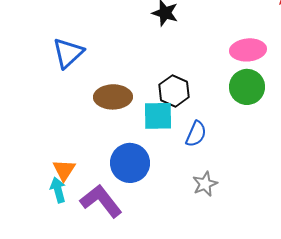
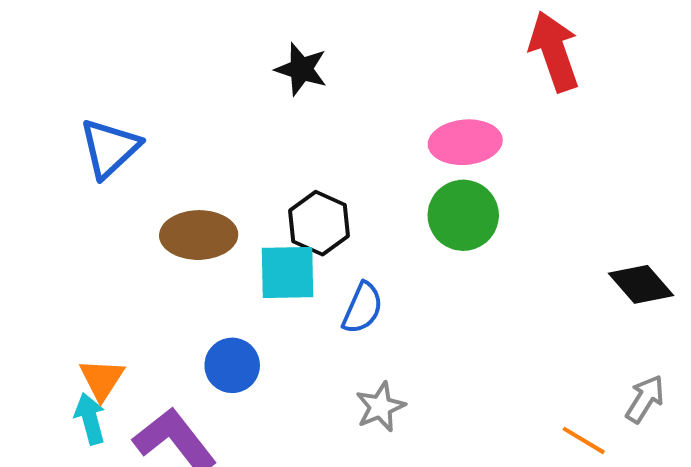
blue circle: (130, 163) -> (232, 365), size x0.7

